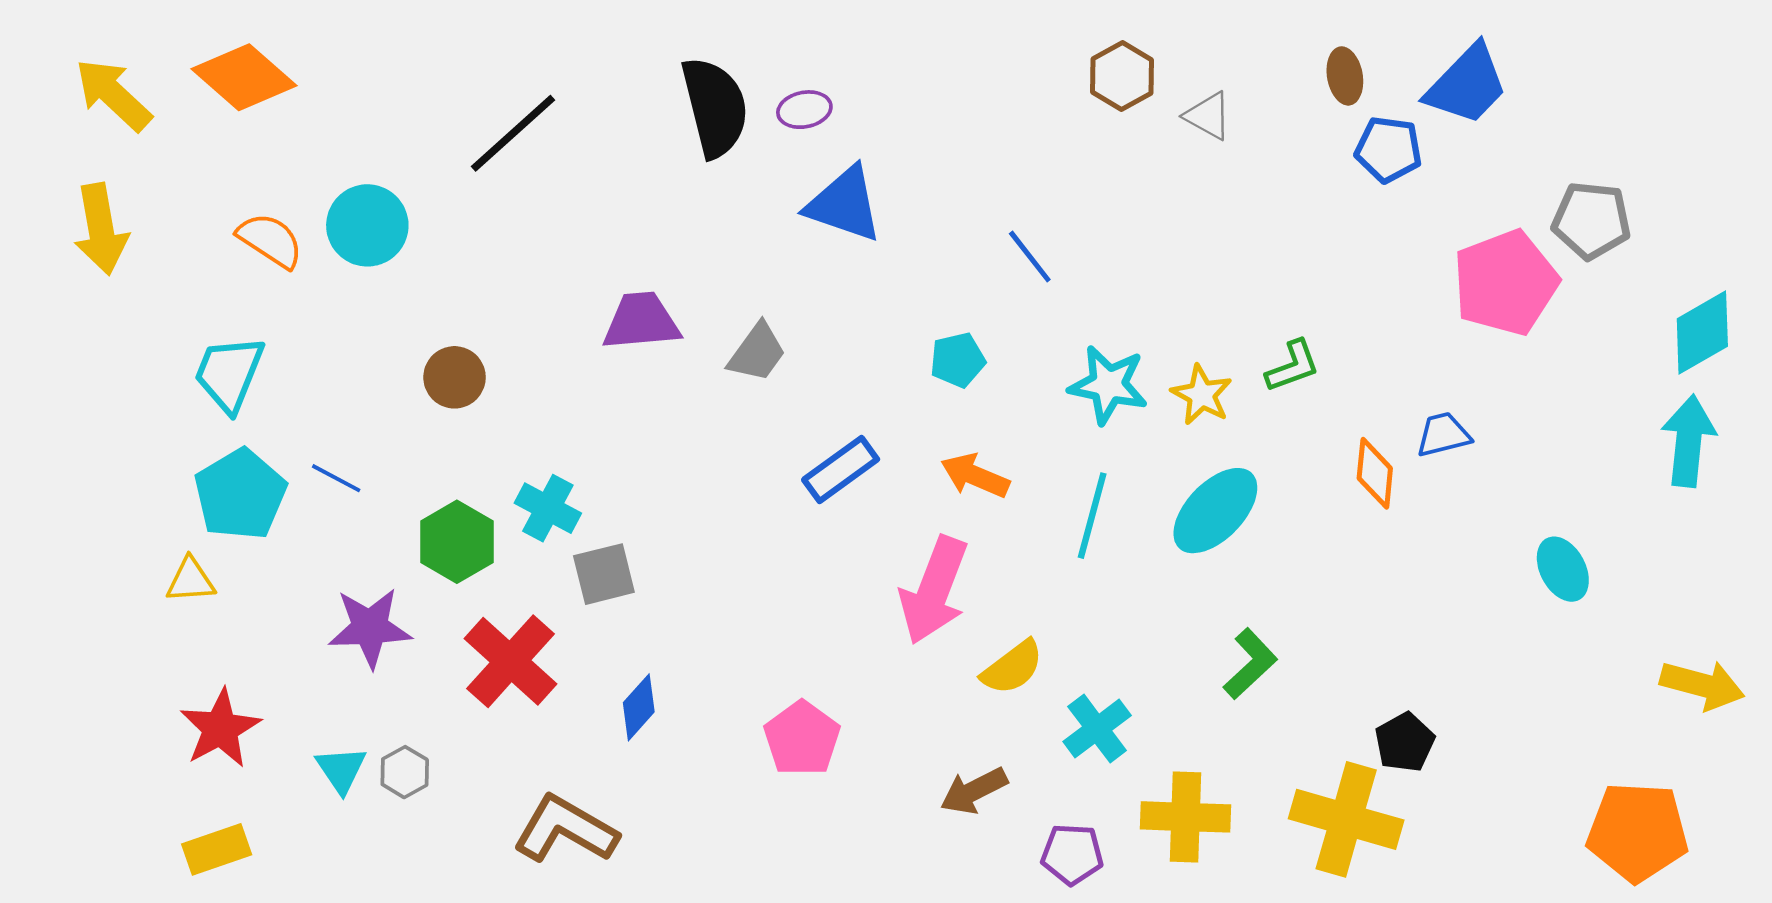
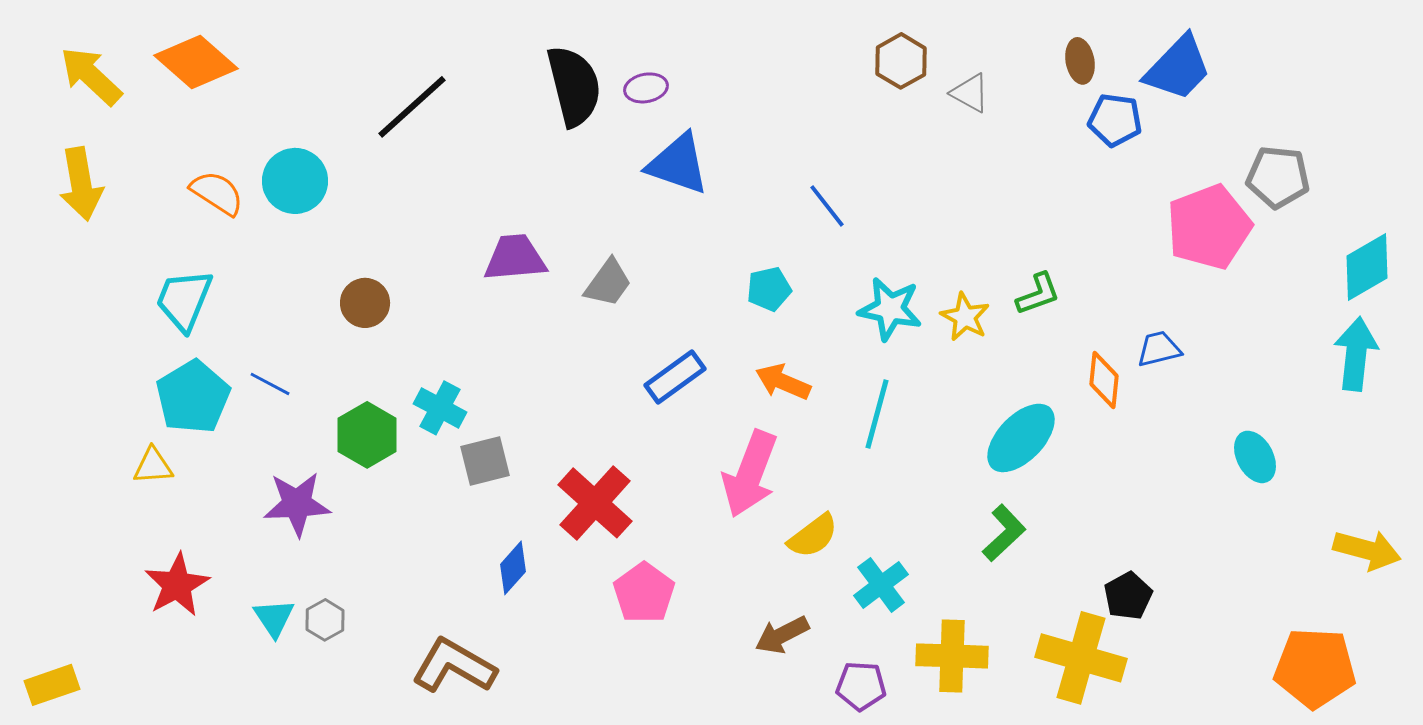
cyan ellipse: (1215, 511) -> (1021, 438), moved
red cross: (511, 661) -> (595, 503), moved
yellow rectangle: (217, 849) -> (52, 685), moved

